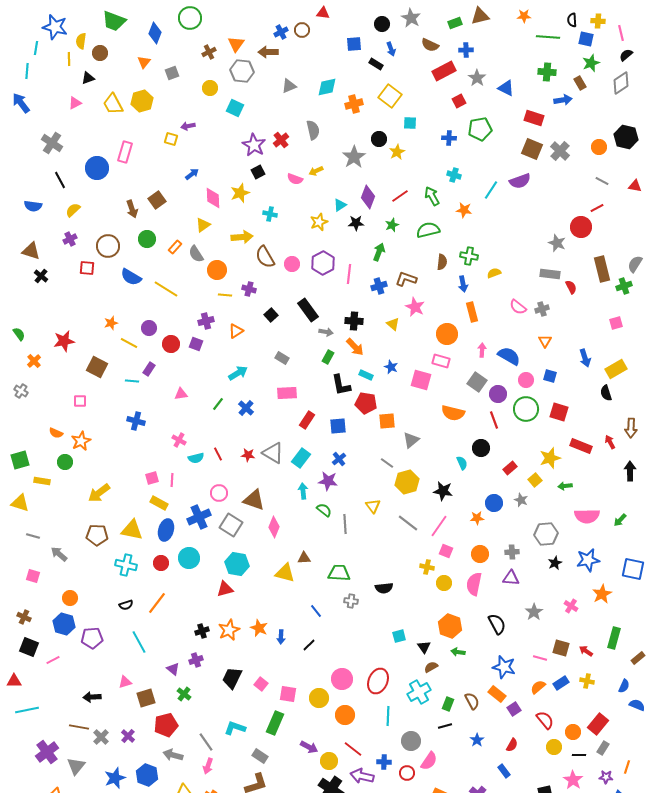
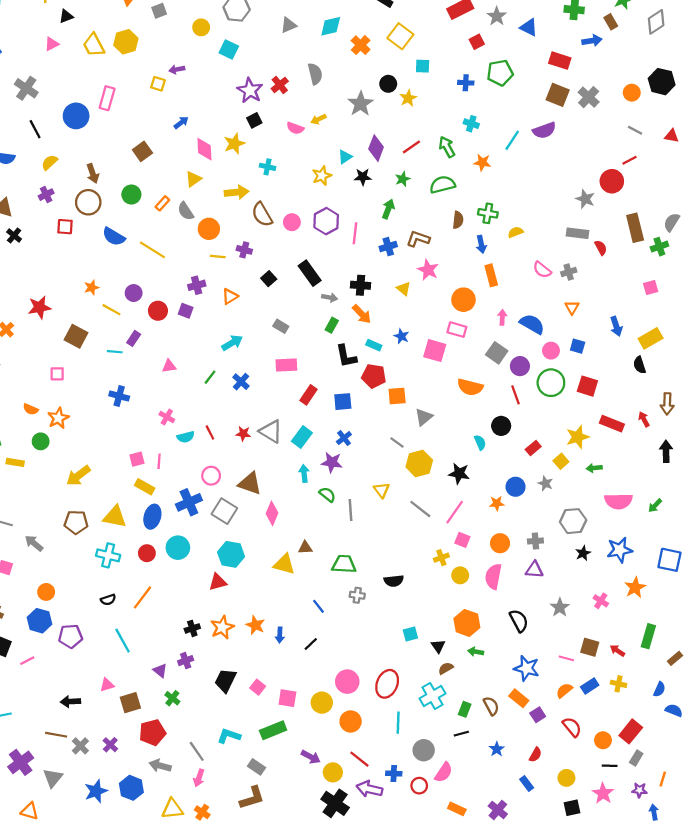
orange cross: (354, 104) -> (361, 45), turned -30
brown arrow: (132, 209) -> (93, 173), moved
yellow cross: (427, 567) -> (441, 558), turned -32
green rectangle: (275, 723) -> (273, 730), turned 45
yellow circle: (554, 747) -> (566, 778), moved

